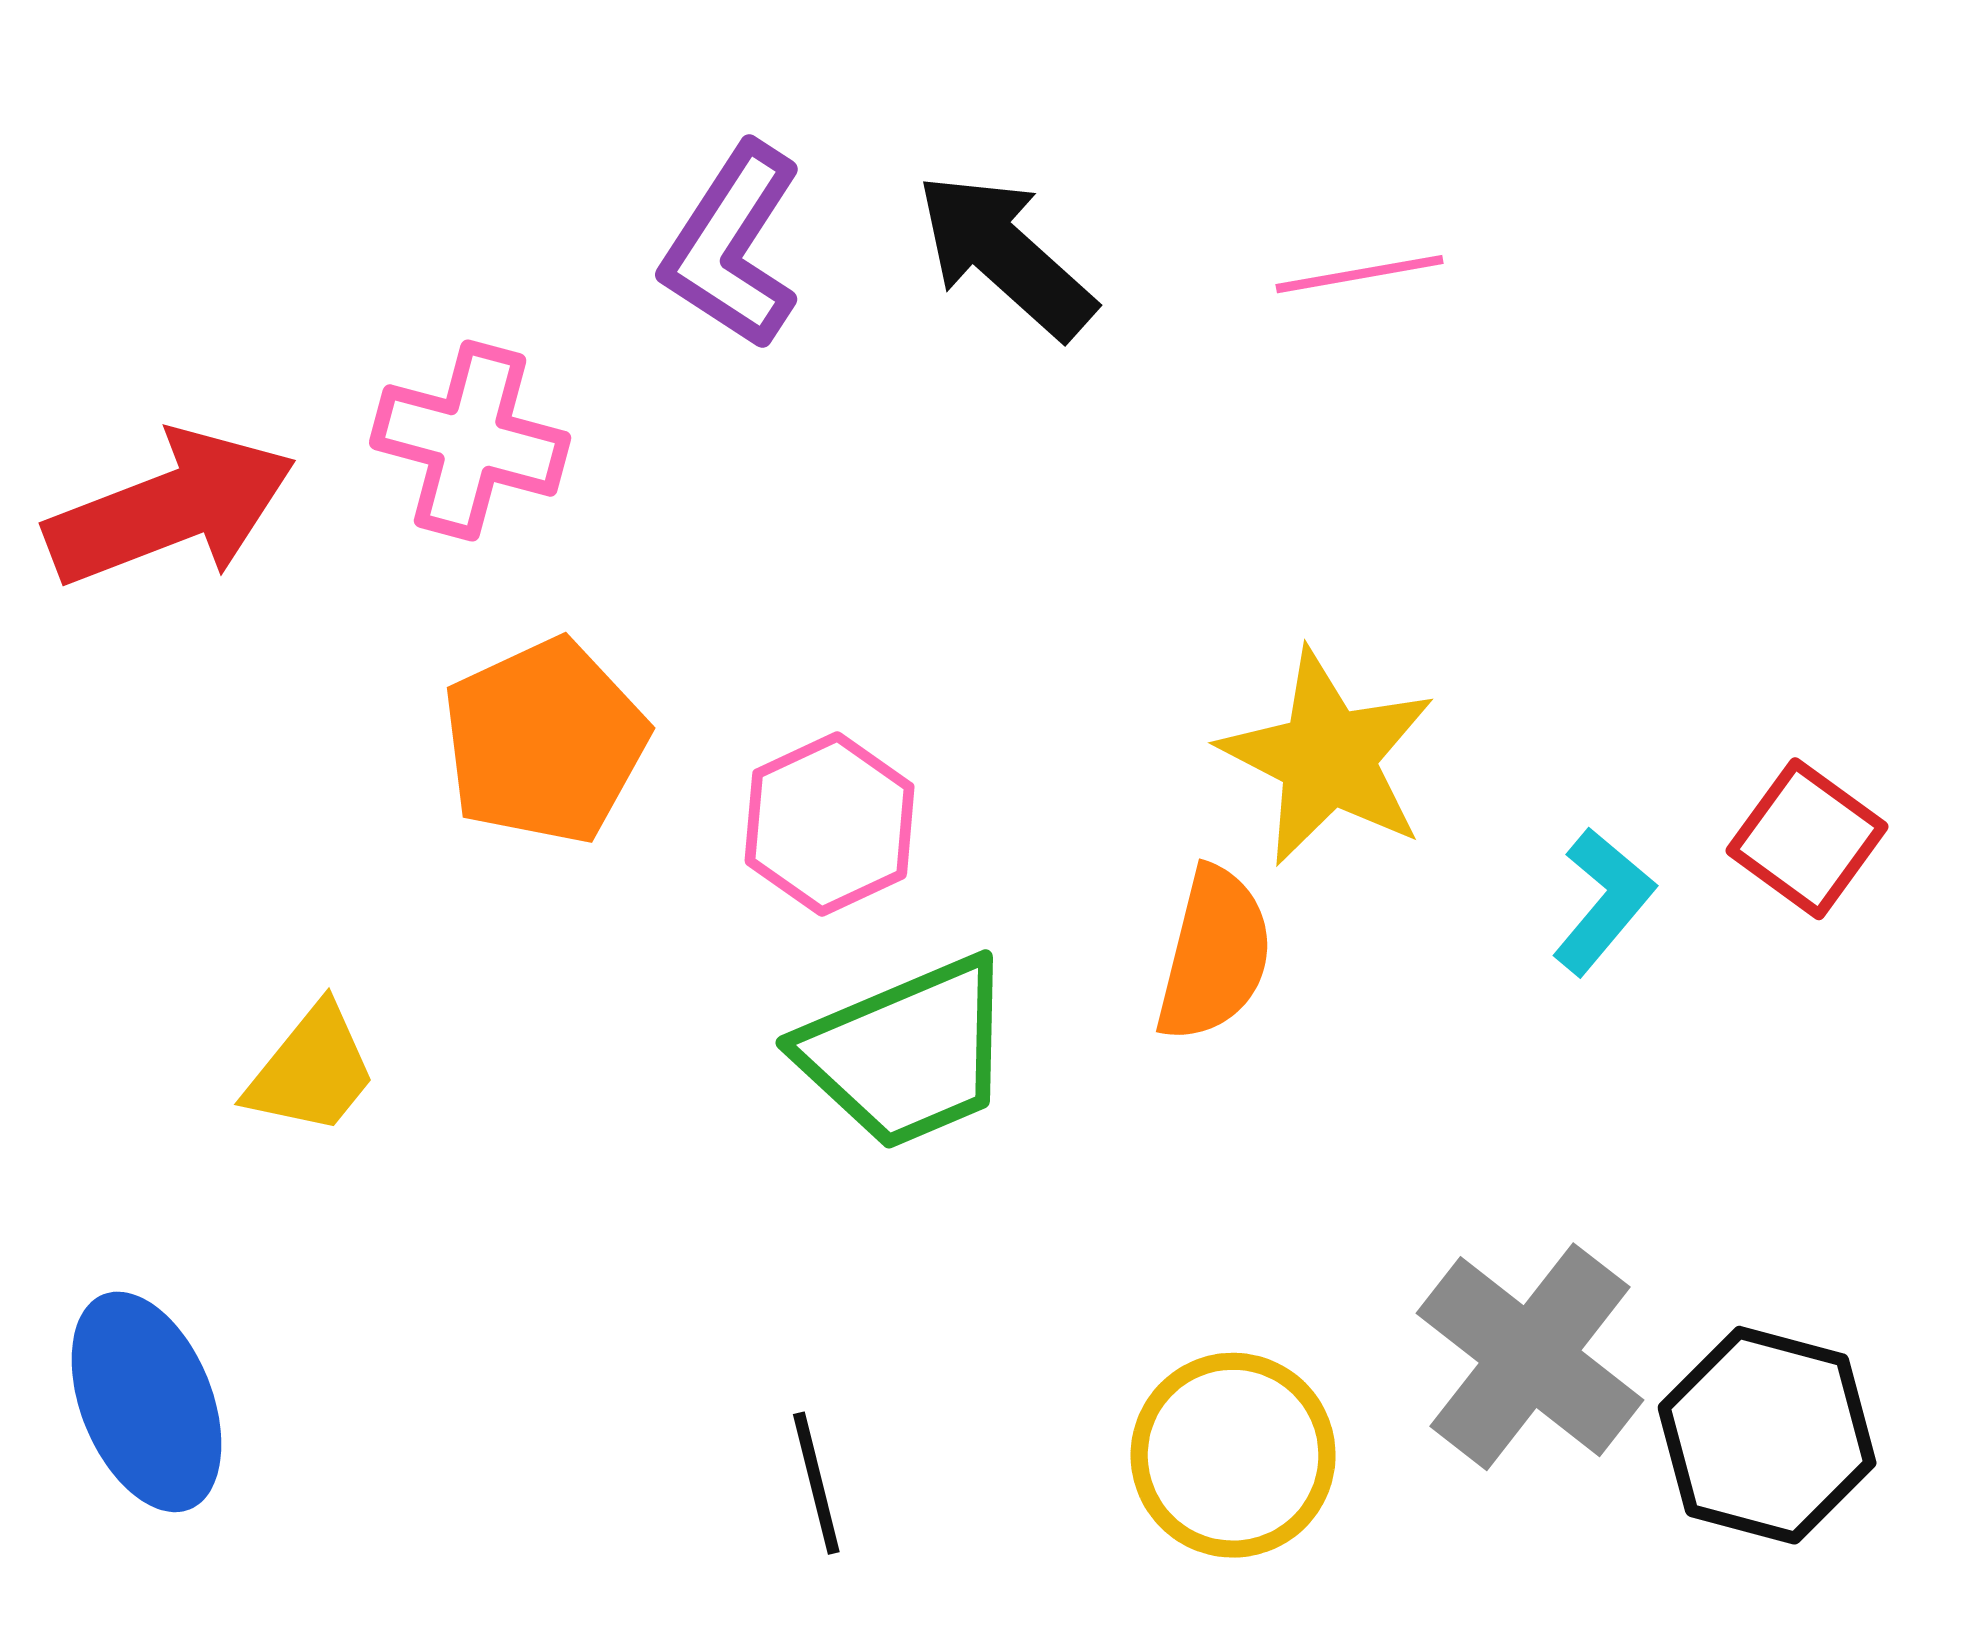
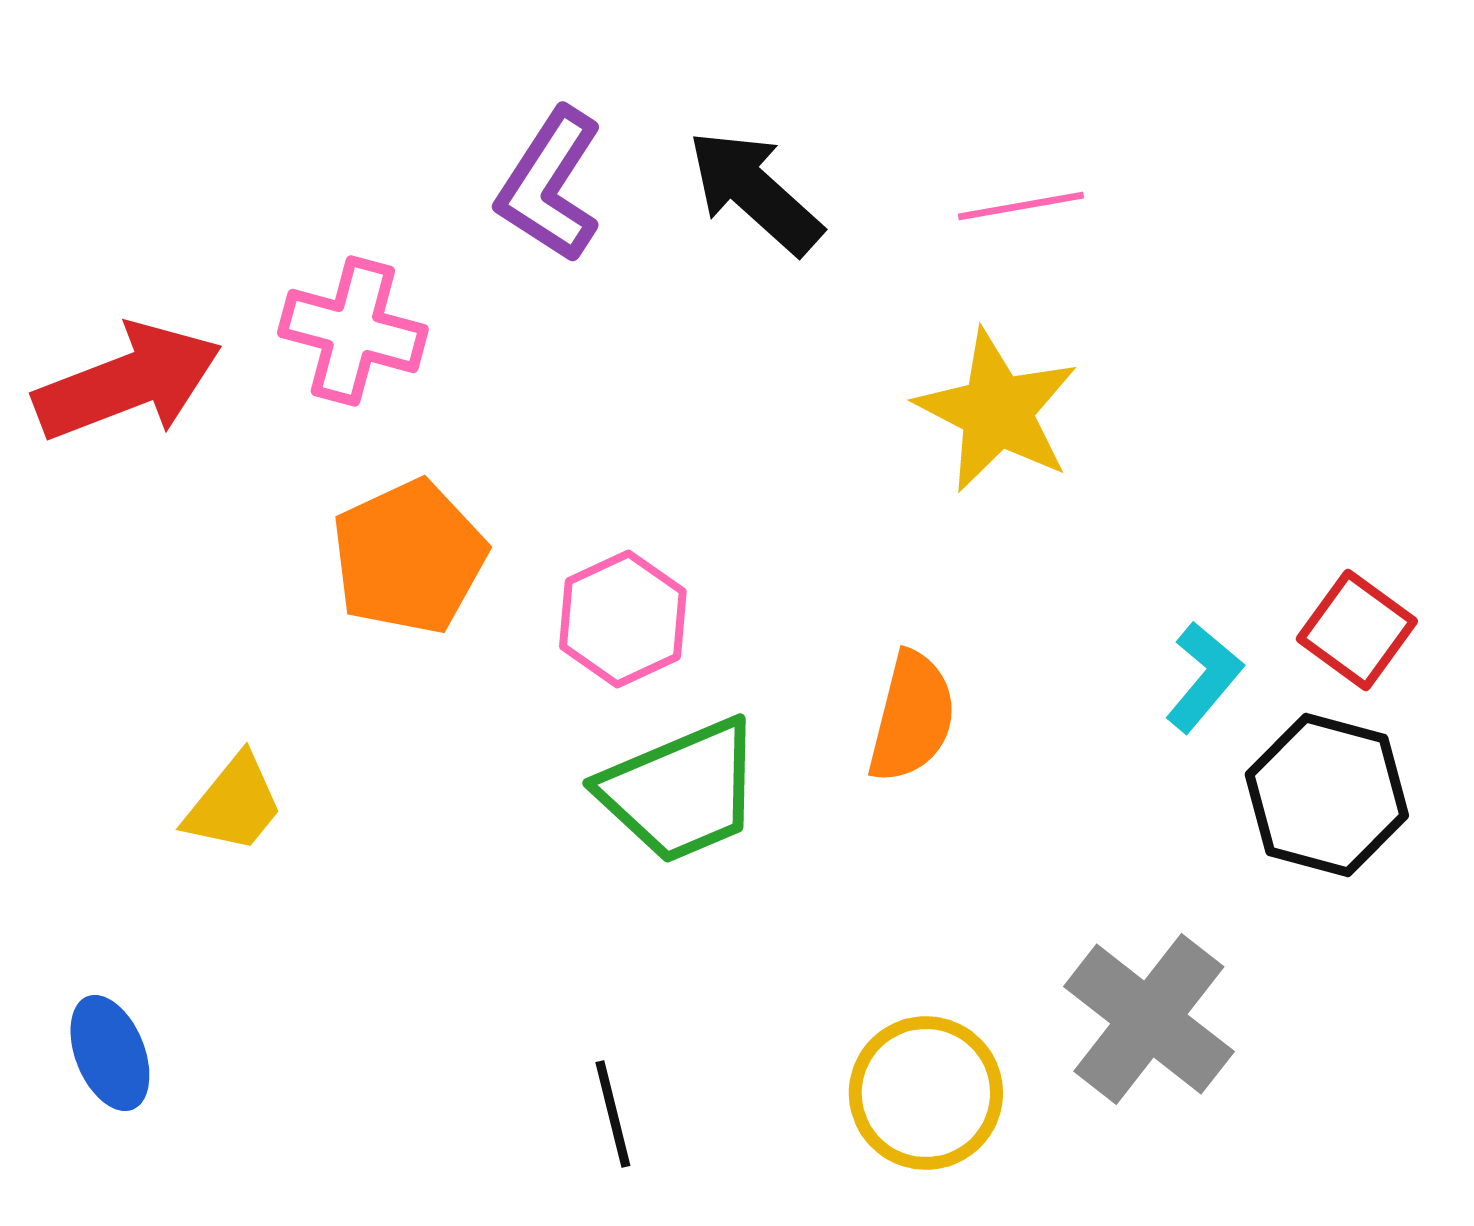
yellow star: (1328, 757) -> (997, 411), moved
blue ellipse: (146, 1402) -> (110, 1053), size x0.7
black hexagon: (1767, 1435) -> (1327, 795), moved

